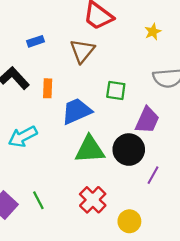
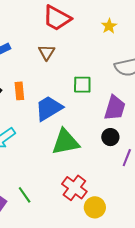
brown triangle: (82, 51) -> (47, 52), size x0.7
black circle: (129, 150) -> (110, 137), moved, size x0.6
yellow circle: (129, 221) -> (95, 207), moved

